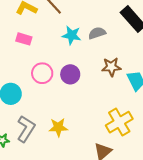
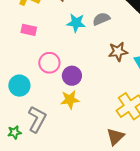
purple circle: (70, 74) -> (72, 76), moved
yellow star: (58, 127) -> (70, 100), moved

